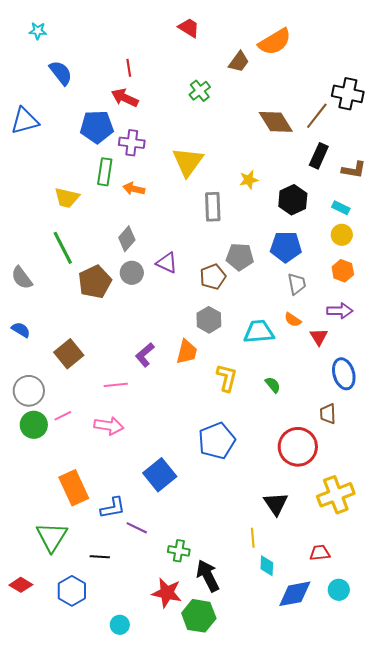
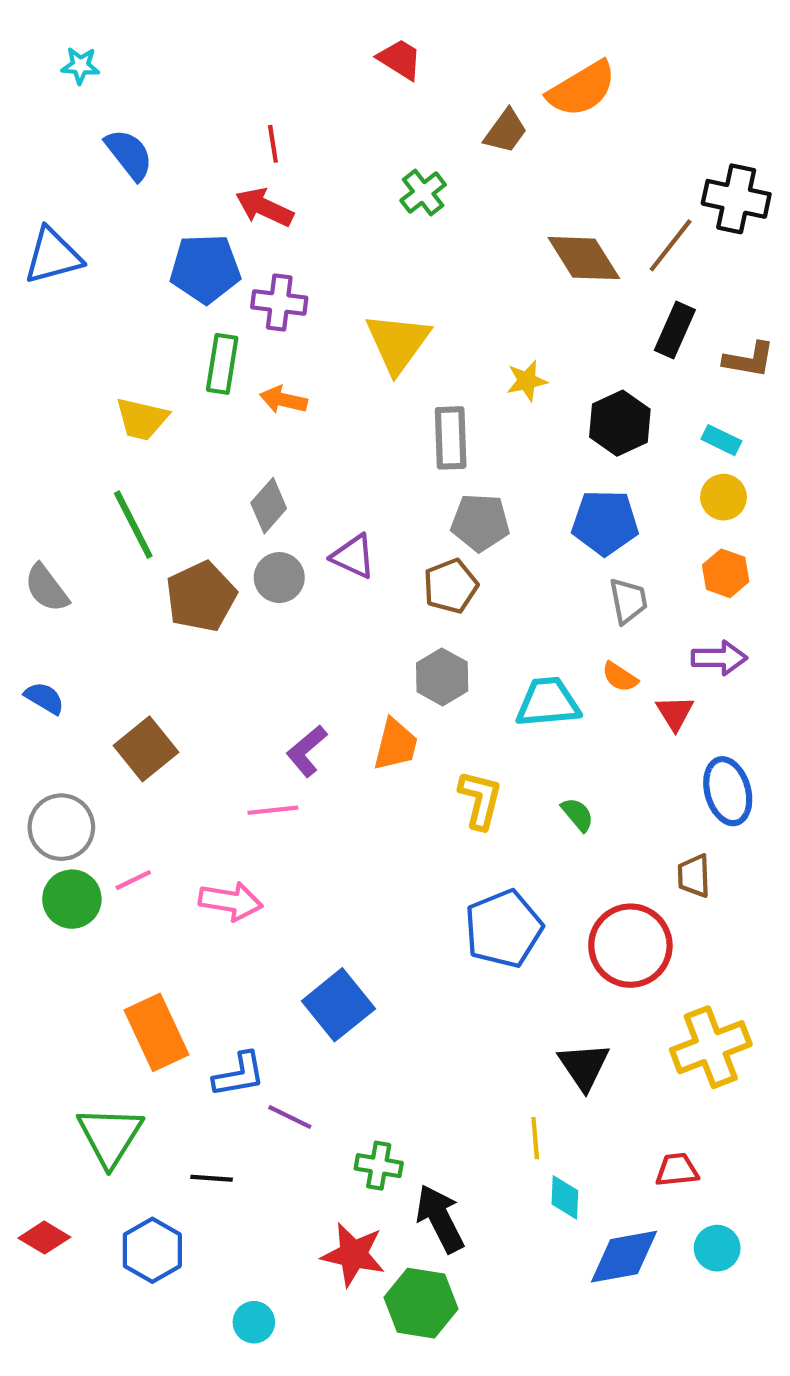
gray pentagon: (240, 257) -> (480, 523), moved
pink line: (116, 385) -> (273, 810), moved
blue pentagon: (217, 441) -> (503, 929), moved

